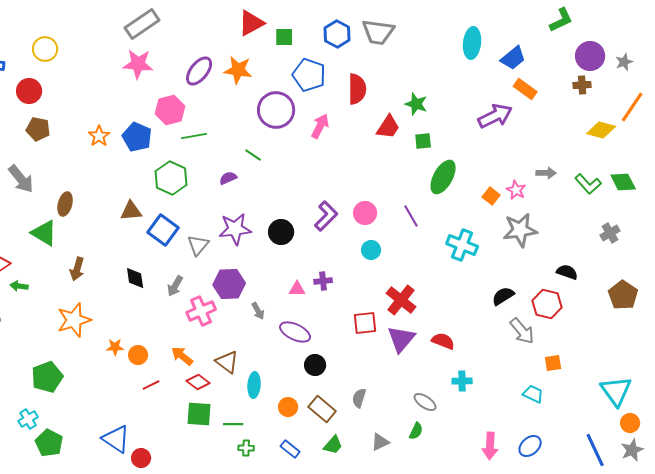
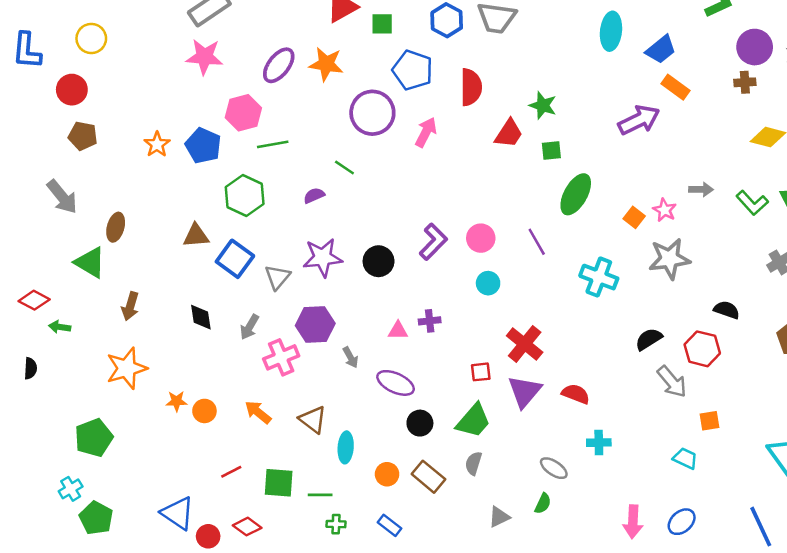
red square: (365, 323) -> (481, 372), size x0.7
red diamond: (198, 382) -> (247, 527), moved
red line: (151, 385) -> (231, 472), moved
green trapezoid: (333, 445) -> (473, 421), moved, size x1.5

